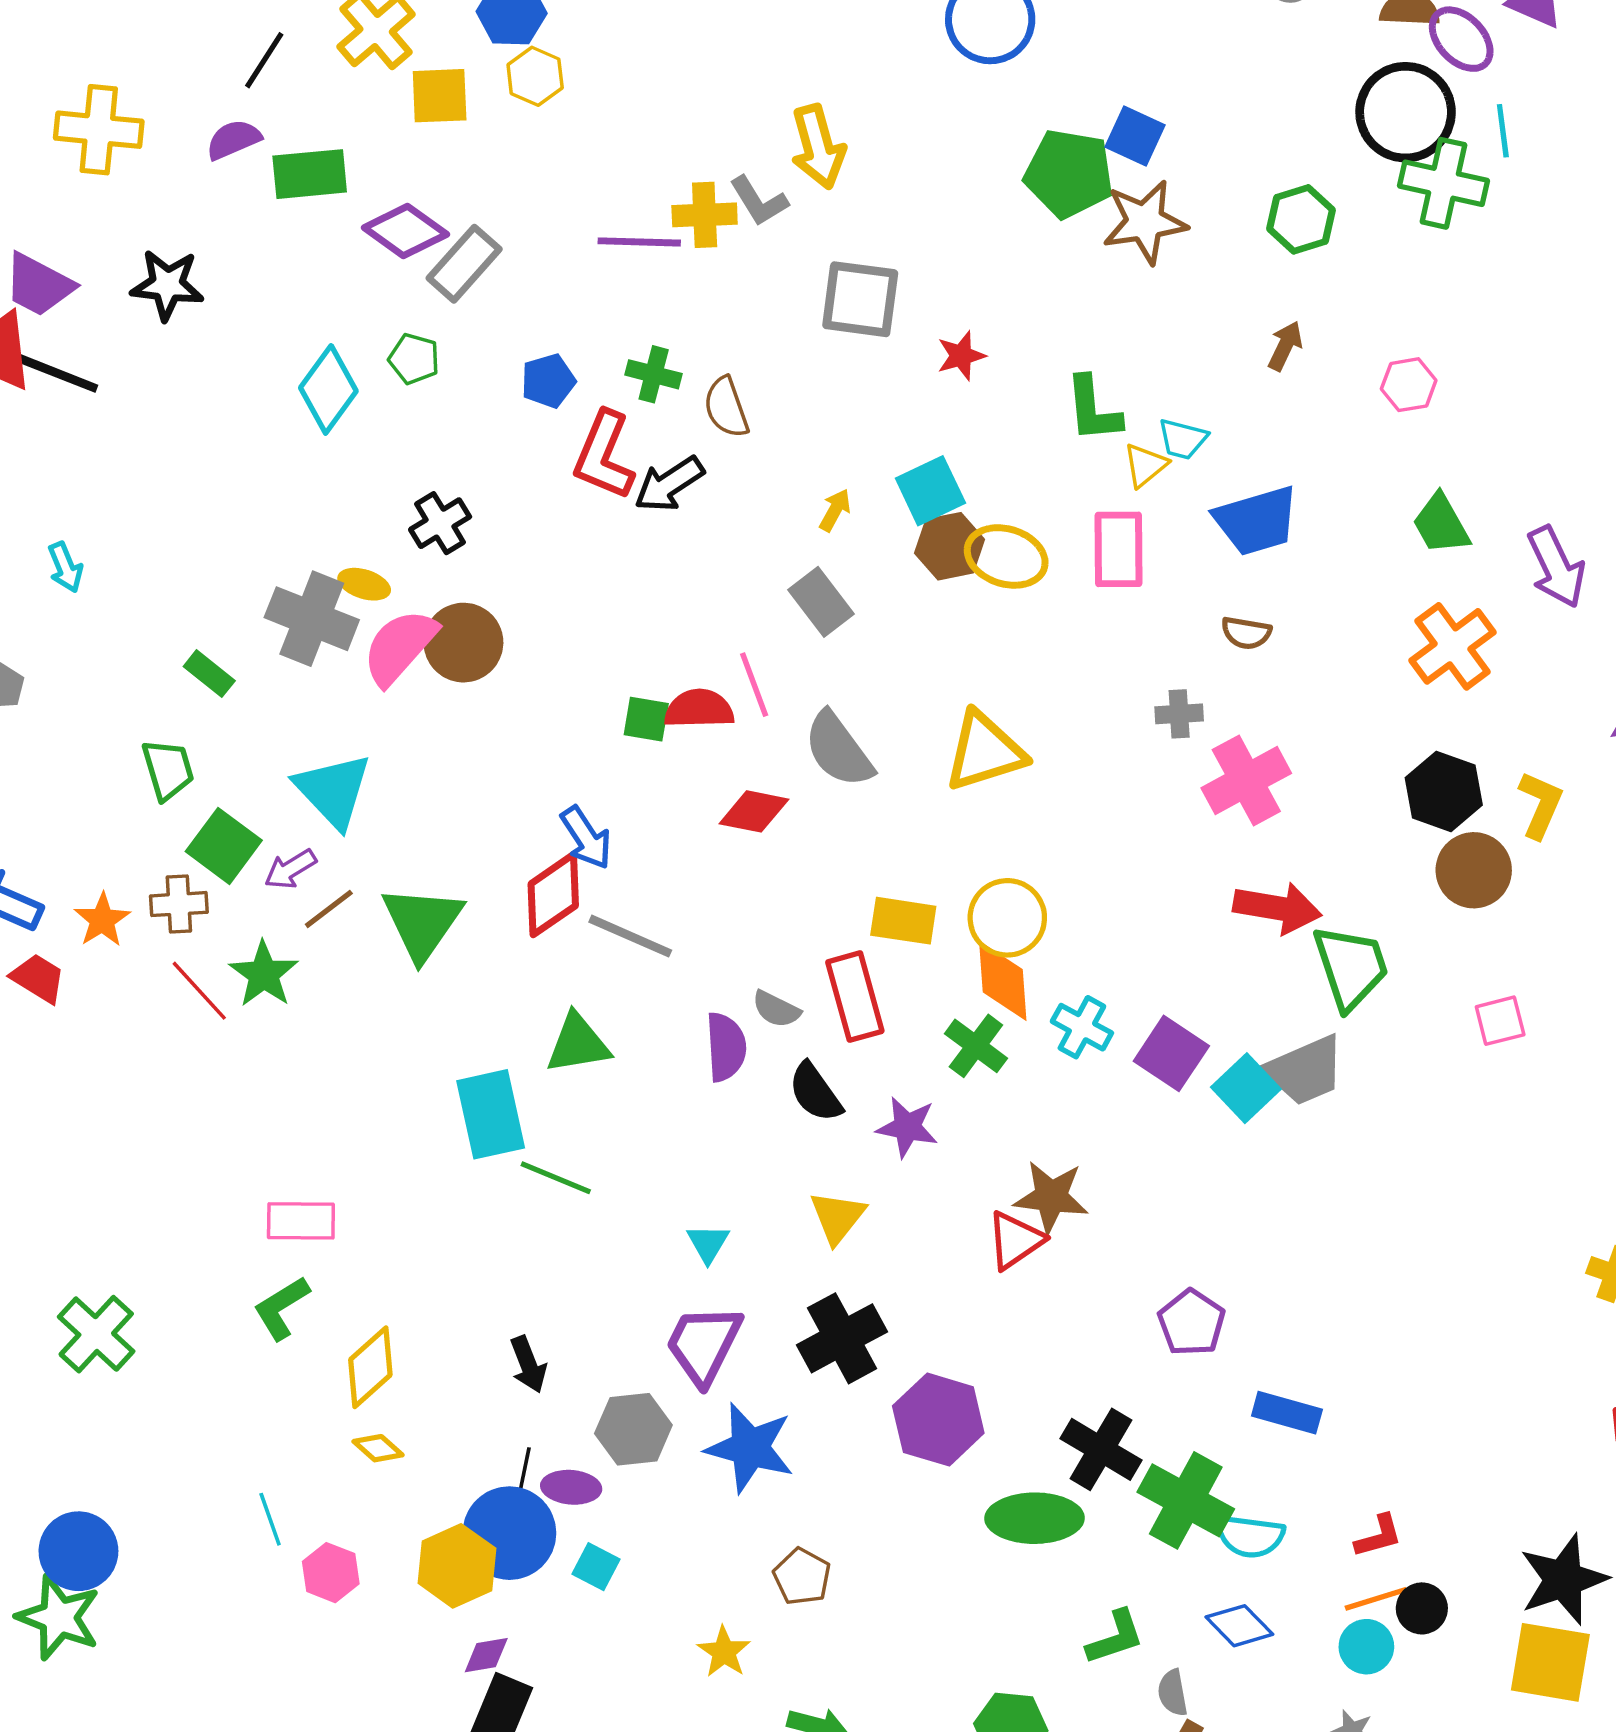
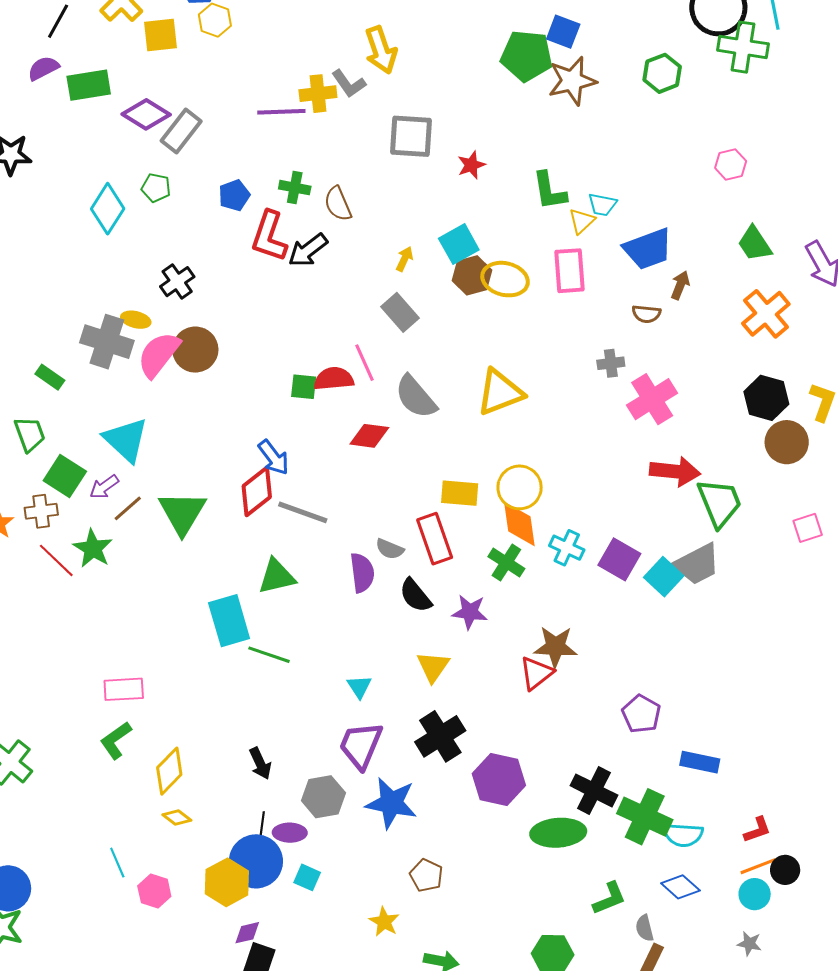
brown arrow: (1285, 346) -> (680, 285), moved

